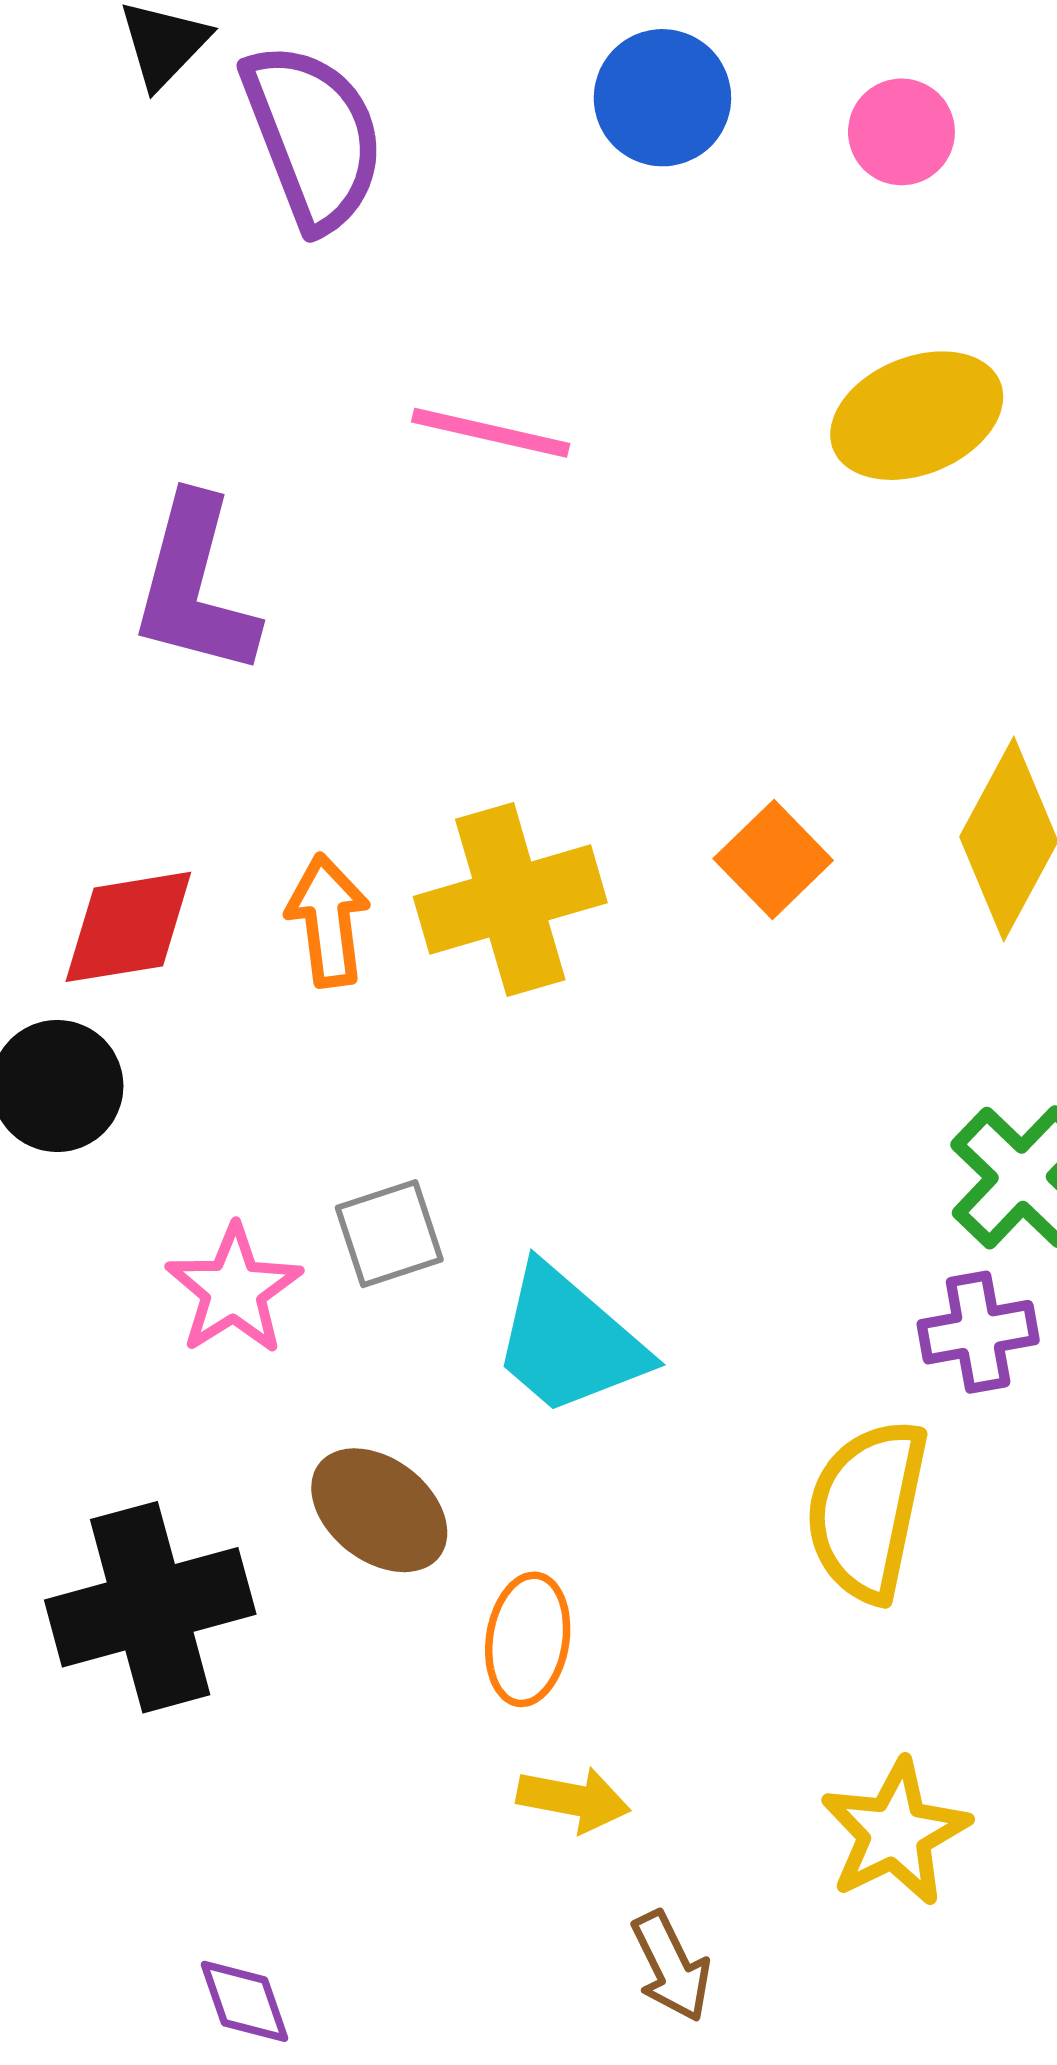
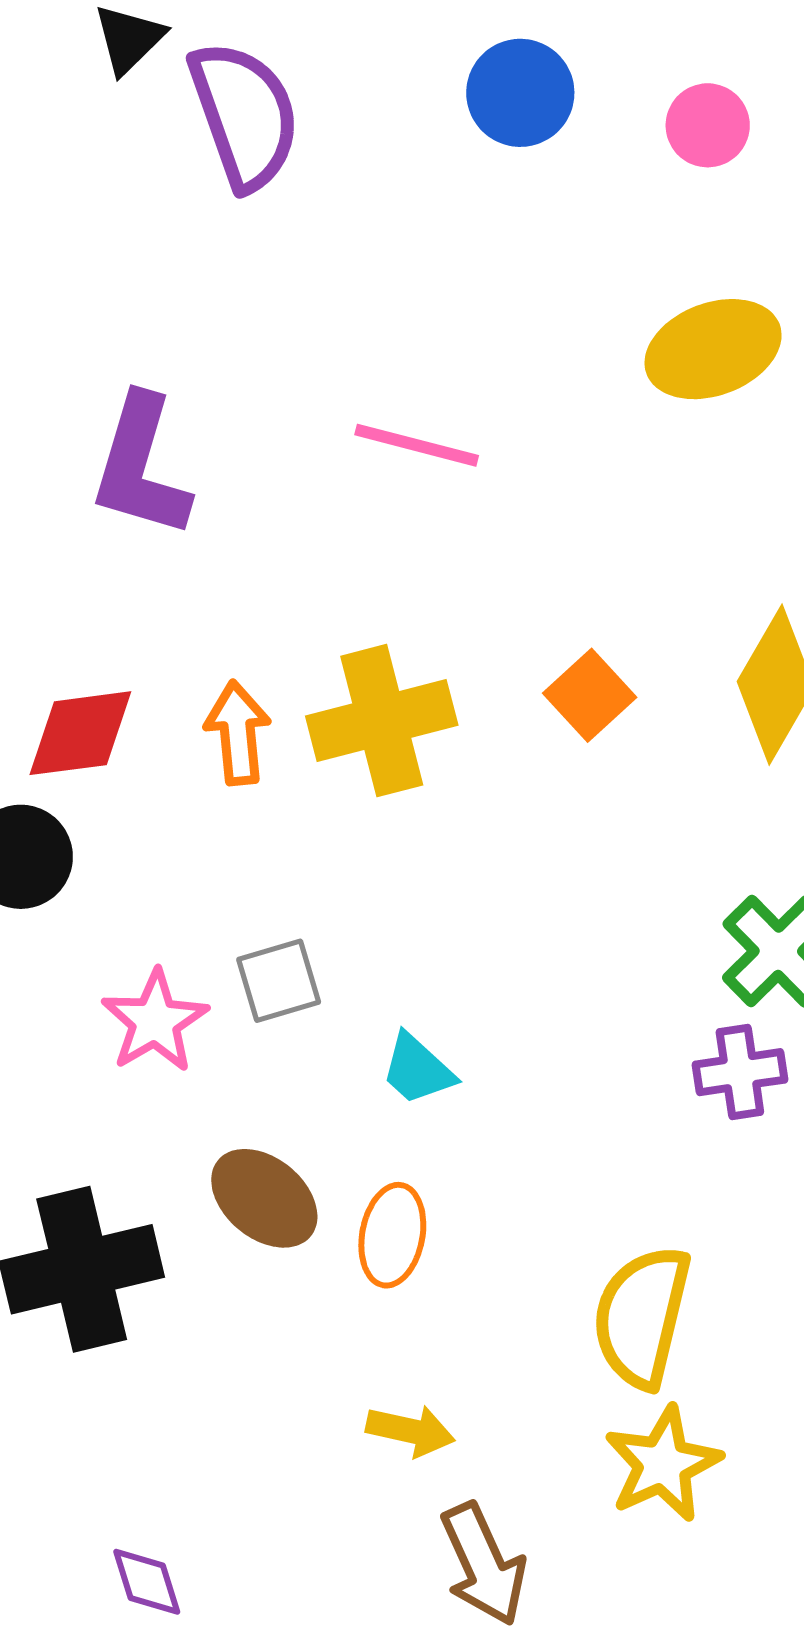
pink line: (491, 433) -> (417, 445), moved
cyan trapezoid: (569, 1341) -> (417, 1069), size x0.6
yellow semicircle: (867, 1510) -> (642, 1317), moved
orange ellipse: (528, 1639) -> (392, 1235), moved
brown arrow: (671, 1967) -> (483, 1564), size x1.4

